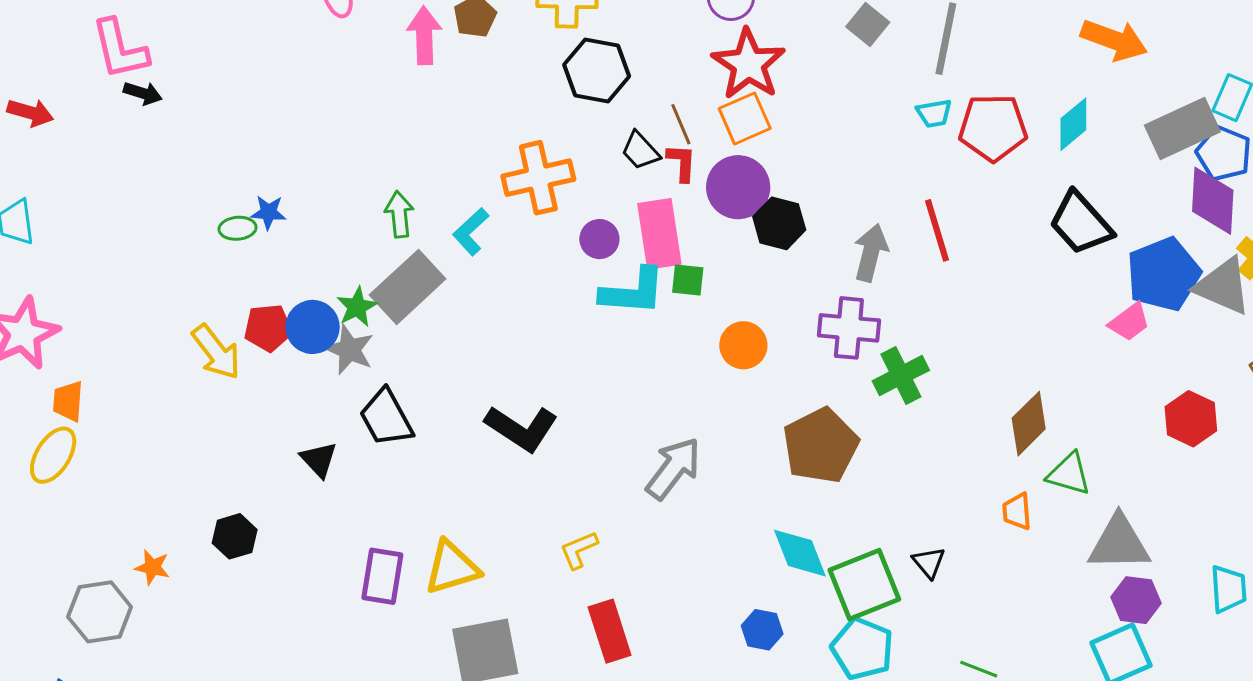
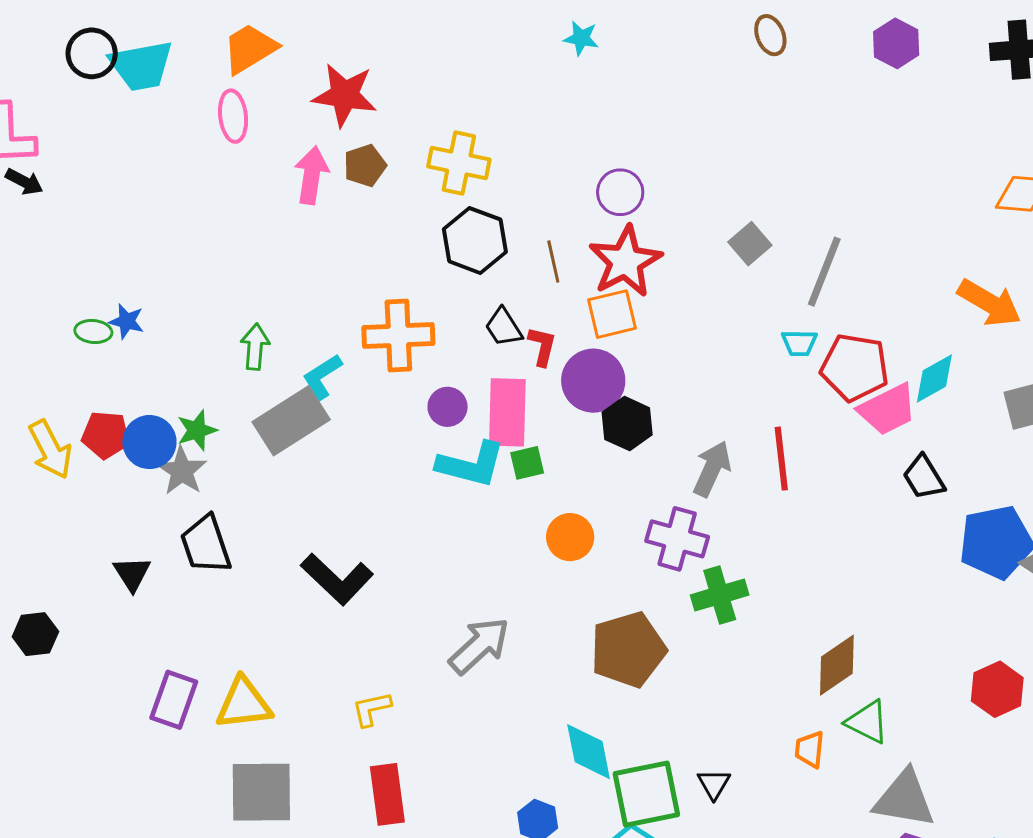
brown line: (681, 124) -> (553, 262), moved
black trapezoid: (1081, 223) -> (924, 477), size x0.7
green square: (688, 280) -> (527, 463), turned -30
gray rectangle: (408, 287) -> (291, 421), moved
pink trapezoid: (1129, 322) -> (888, 409), moved, size x1.4

